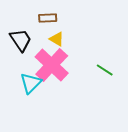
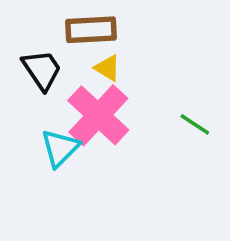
brown rectangle: (48, 18) -> (91, 30), size x1.5

